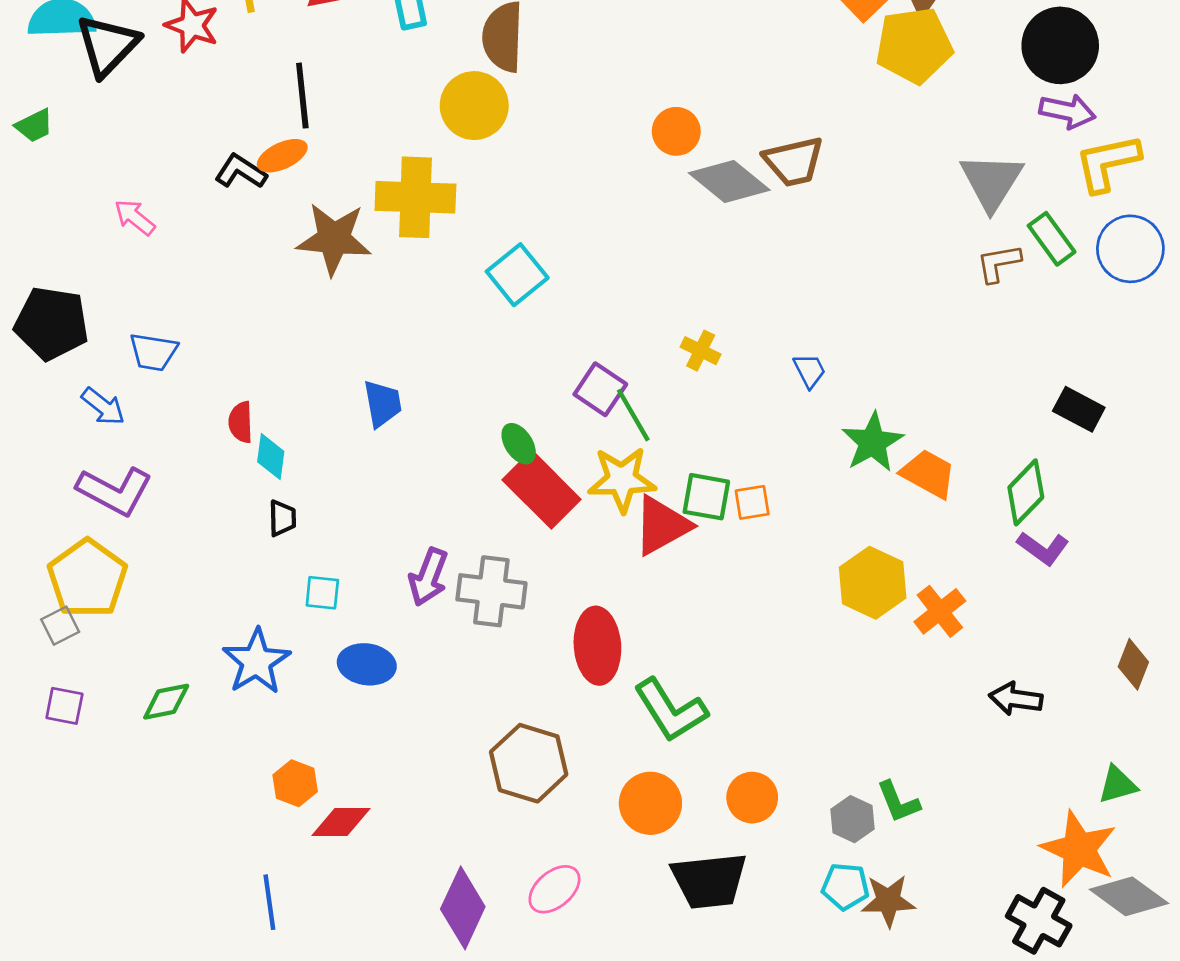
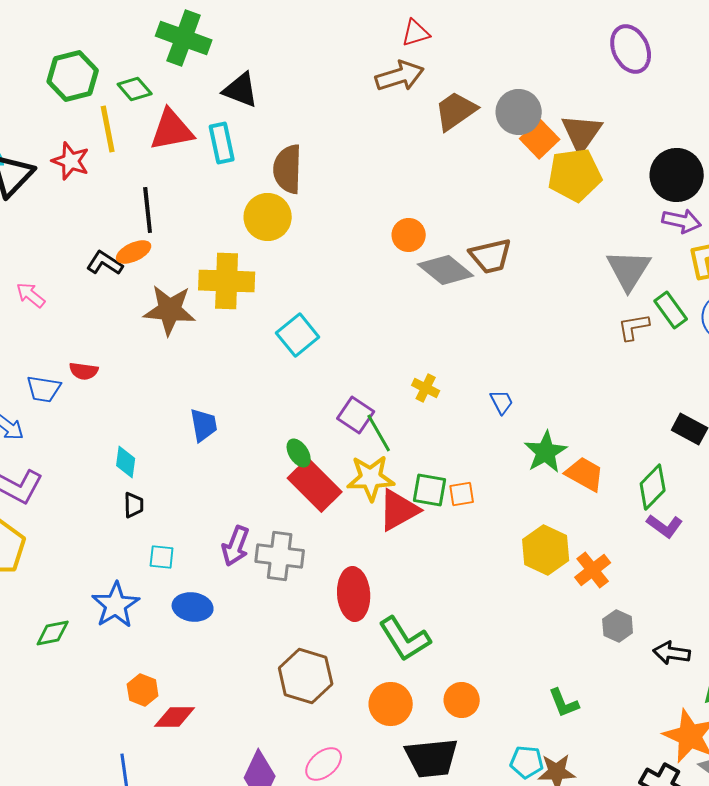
red semicircle: (241, 422) -> (84, 371), moved, turned -80
black arrow: (1016, 699) -> (672, 653), moved
gray hexagon: (852, 819) -> (618, 626), moved

